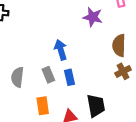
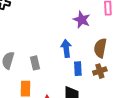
blue arrow: (61, 50) -> (66, 48), moved
blue rectangle: (70, 77) -> (78, 69), moved

